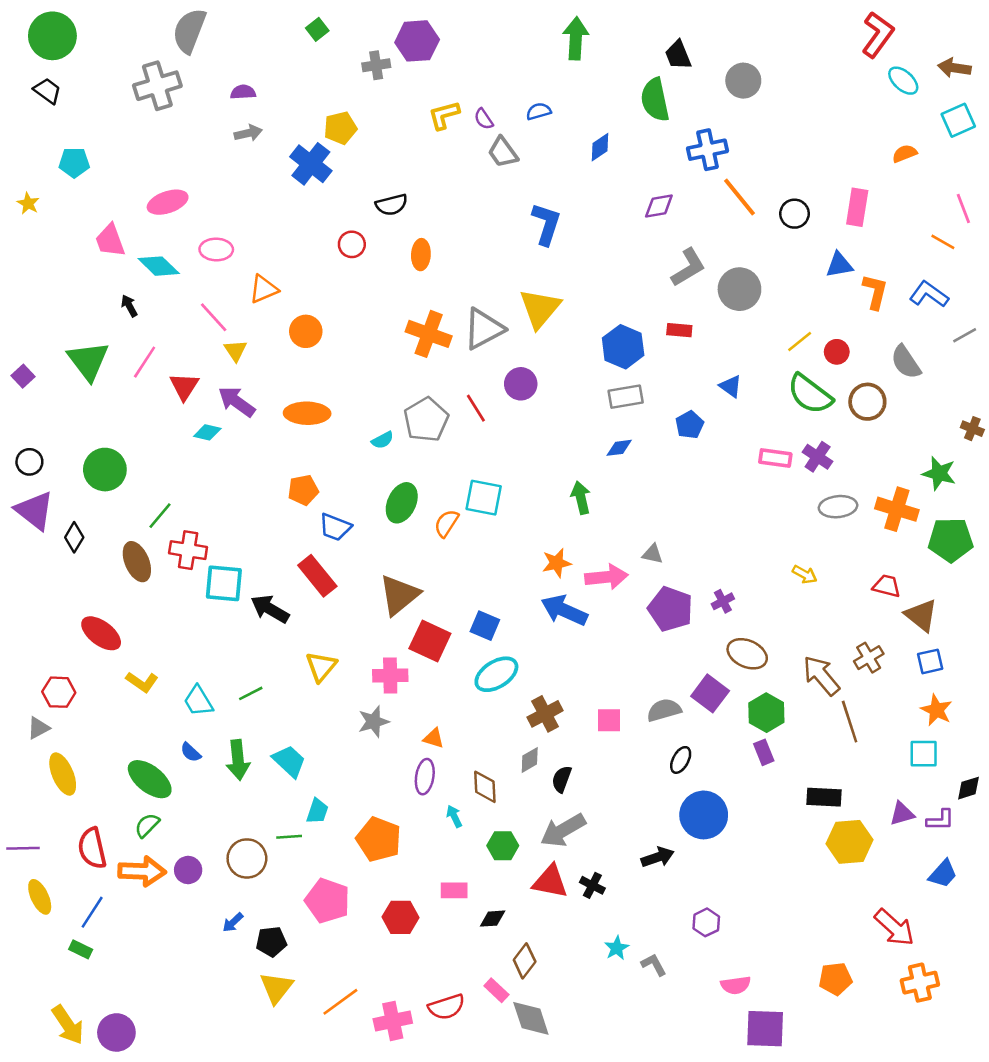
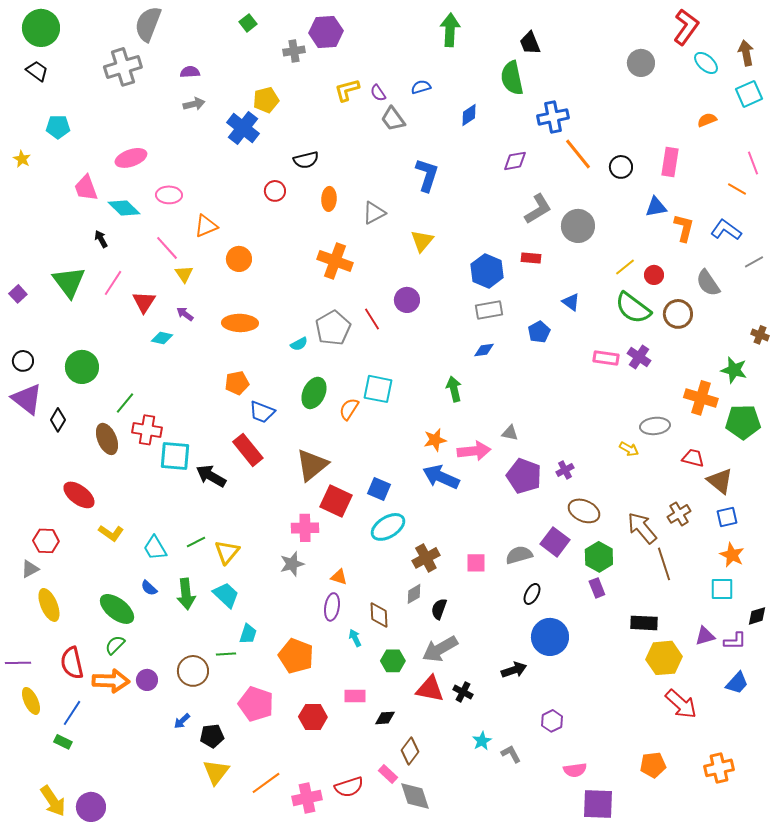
brown arrow: (954, 68) -> (746, 53), turned 70
gray circle: (743, 81) -> (641, 63), moved
yellow triangle: (540, 308) -> (422, 241), size x0.7
gray triangle: (484, 329) -> (374, 213), moved, size x0.7
purple arrow: (237, 402) -> (185, 314), size x0.6
gray ellipse: (838, 507) -> (655, 426), moved
yellow triangle: (321, 667) -> (227, 552), moved
red arrow: (894, 928) -> (681, 704), moved

